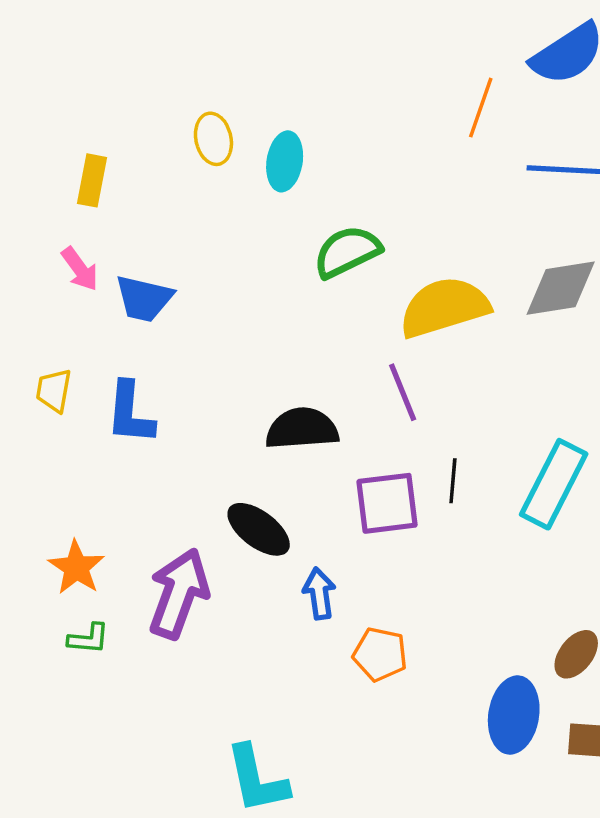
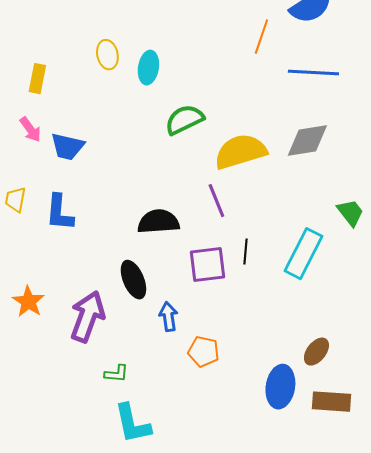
black ellipse: (259, 529) -> (133, 280), turned 30
green L-shape: (89, 639) -> (116, 374), moved

